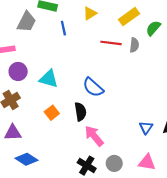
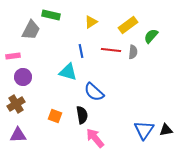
blue line: (63, 28) -> (81, 51), moved
cyan triangle: (49, 79) -> (68, 72), moved
orange square: (52, 113) -> (55, 116), turned -32
blue triangle: (146, 127) -> (144, 130), size x1.5

